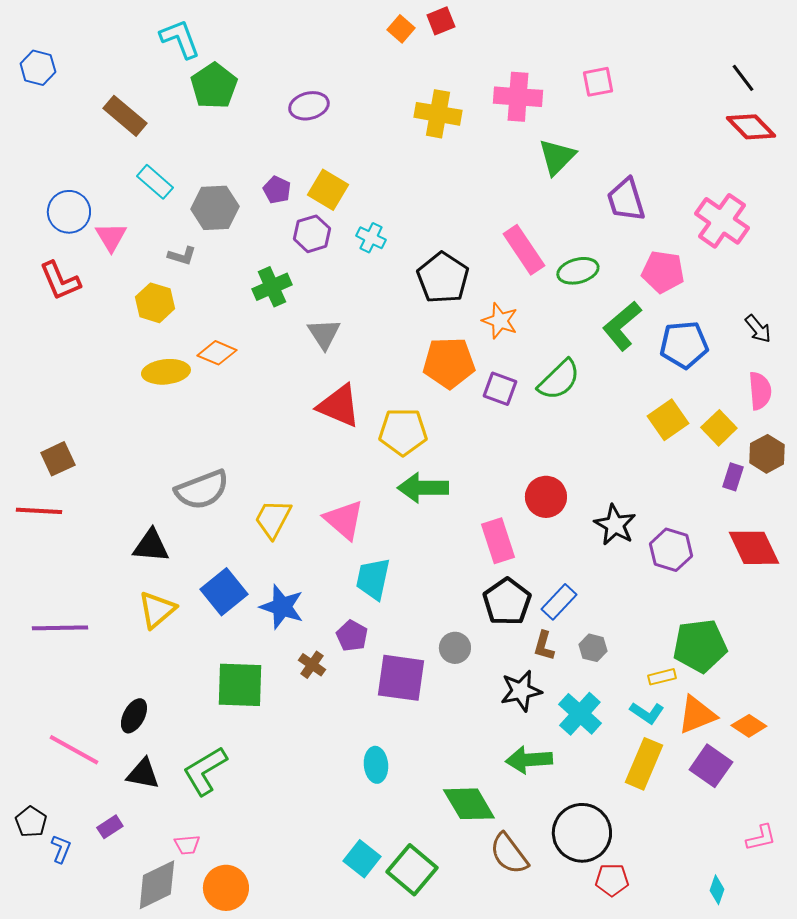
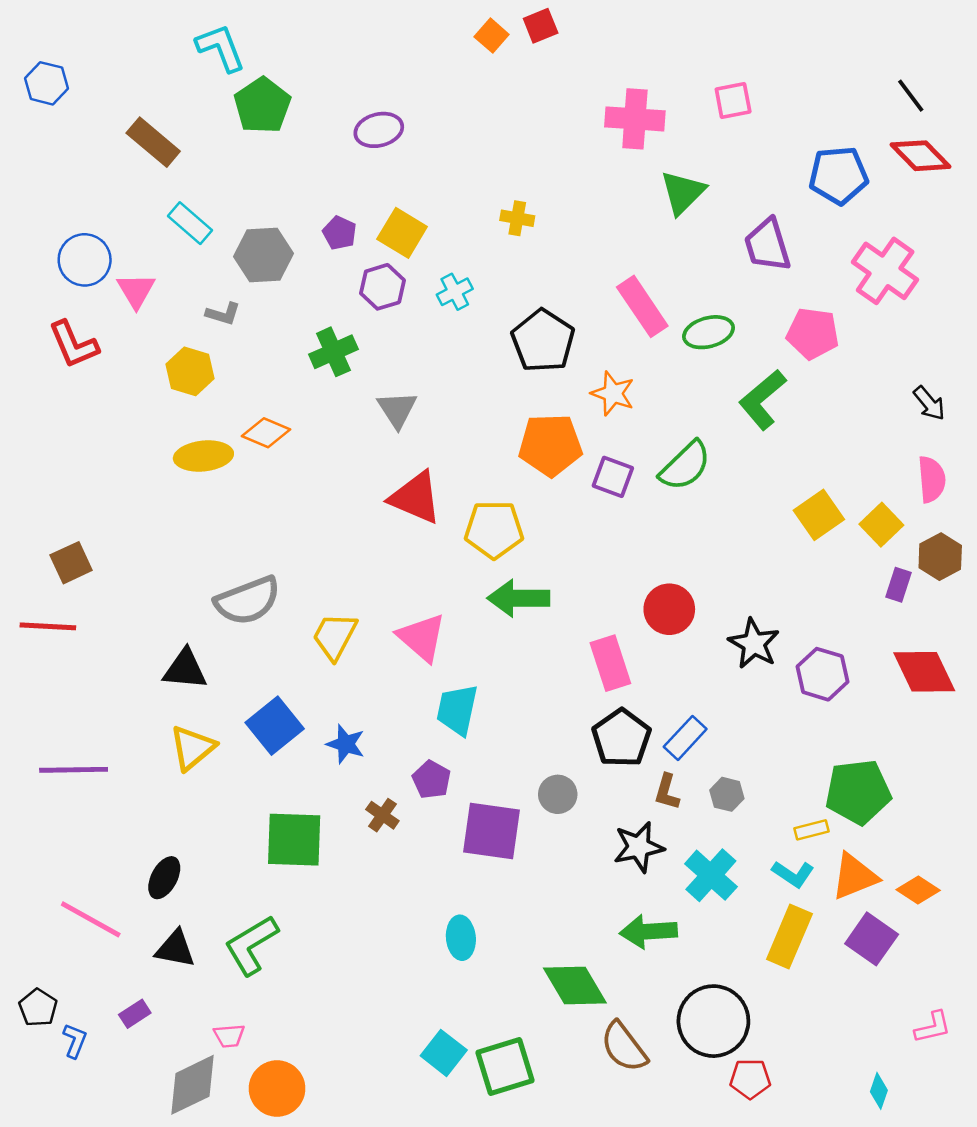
yellow cross: (438, 114) -> (517, 218), moved, size x0.6
cyan cross: (371, 238) -> (455, 292), turned 36
blue pentagon: (684, 345) -> (838, 175), moved
blue star: (282, 607) -> (346, 744), size x0.7
green square: (412, 870) -> (505, 1066), turned 33

